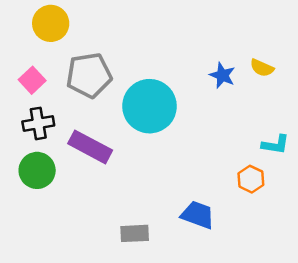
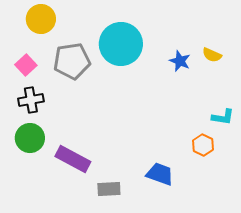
cyan circle: (149, 106) -> (121, 44), moved
purple rectangle: (90, 147) -> (73, 159), moved

